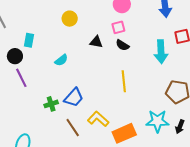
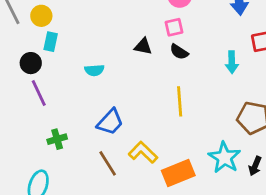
yellow circle: (70, 19) -> (41, 16), moved
cyan arrow: (161, 52) -> (232, 62), size x0.7
cyan semicircle: (61, 60) -> (94, 70), turned 32
green cross: (51, 104) -> (57, 139), moved
cyan star: (157, 121) -> (224, 158), turned 30

